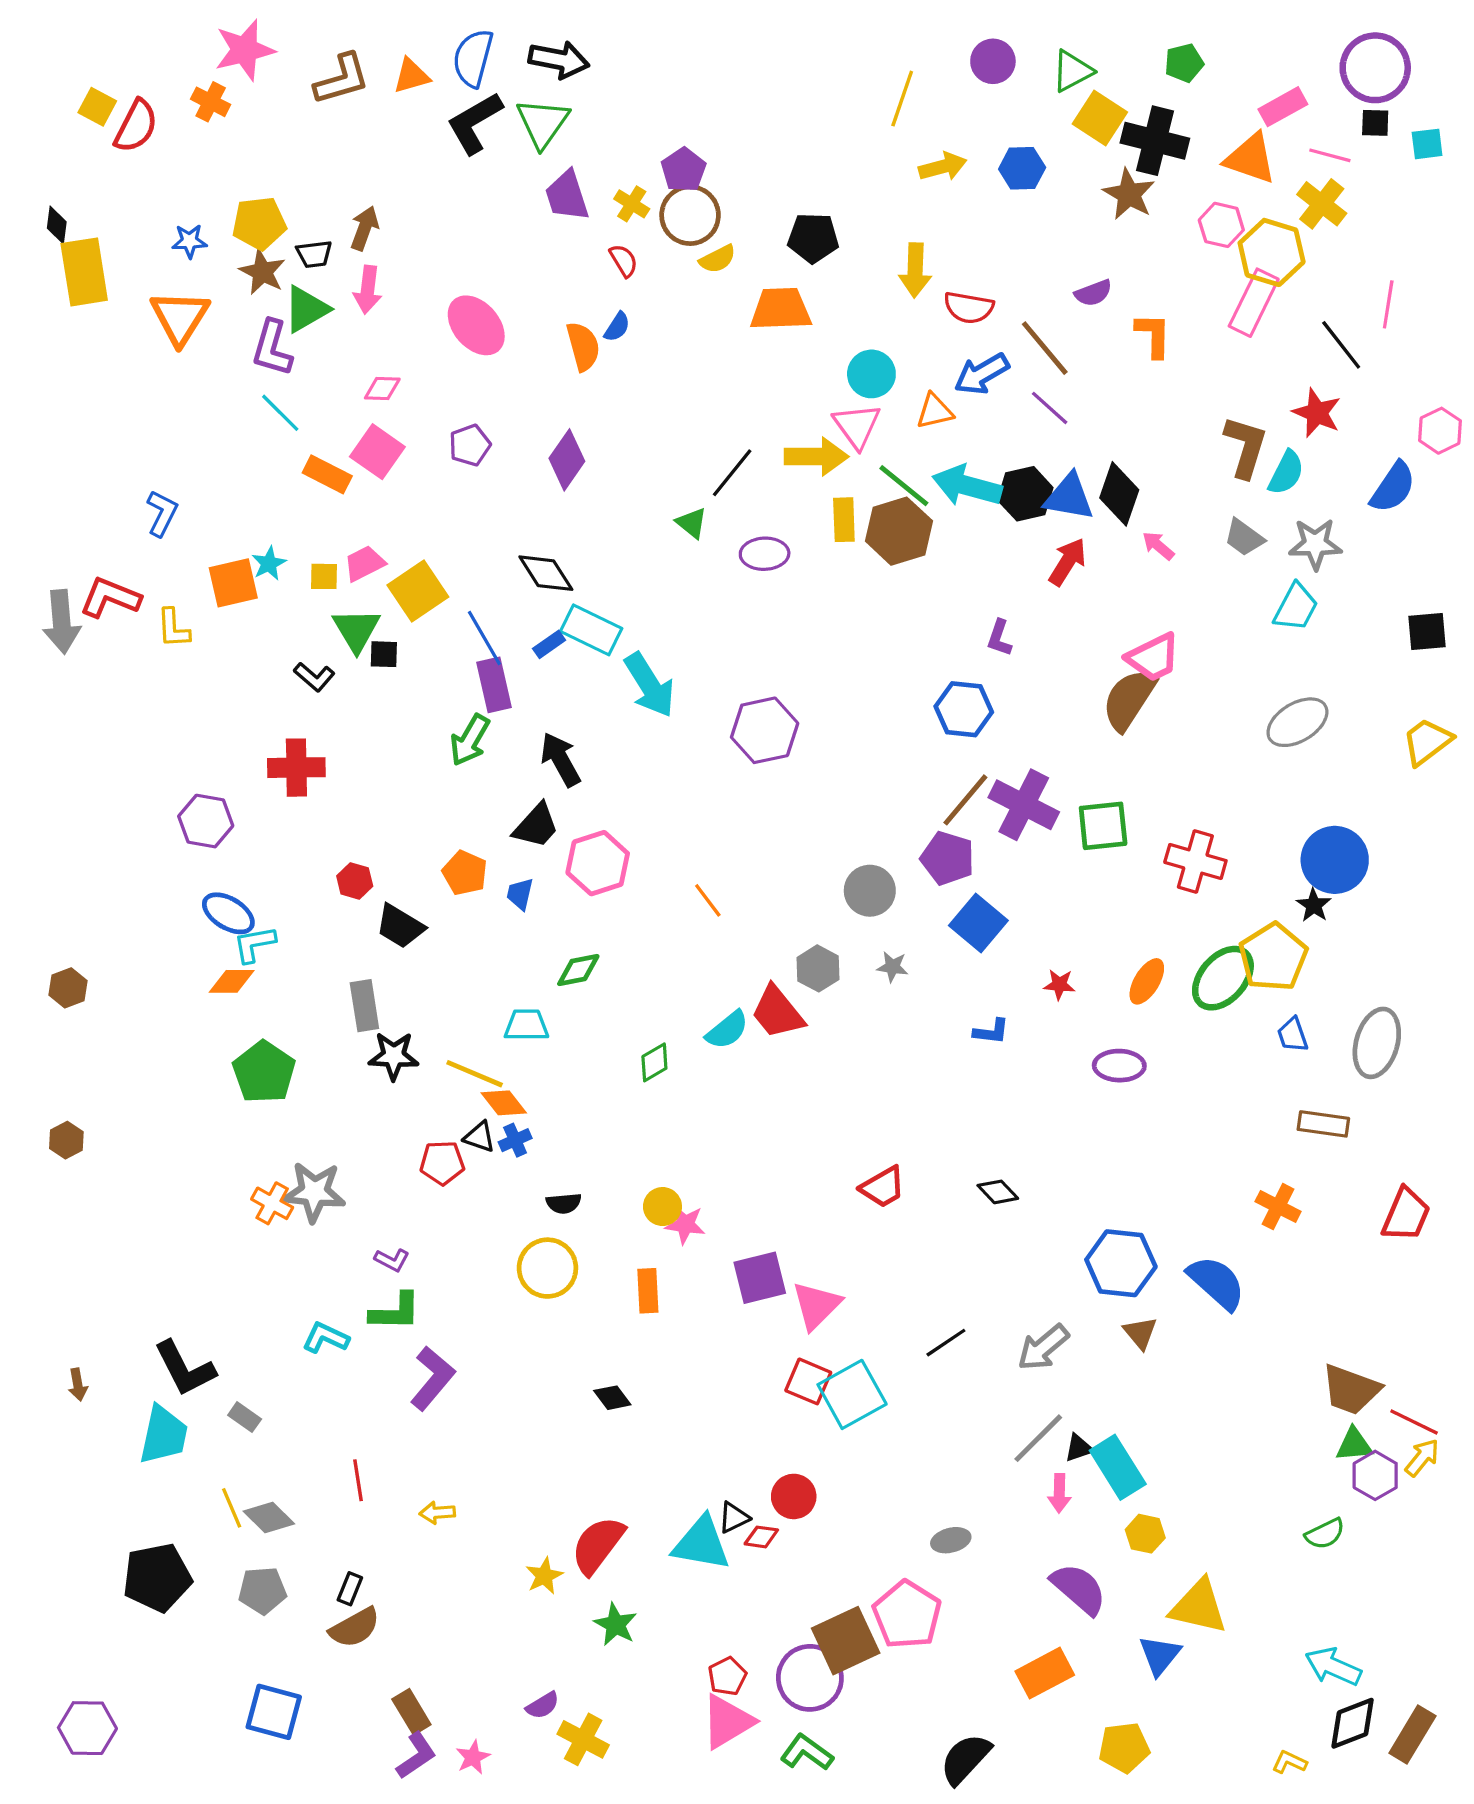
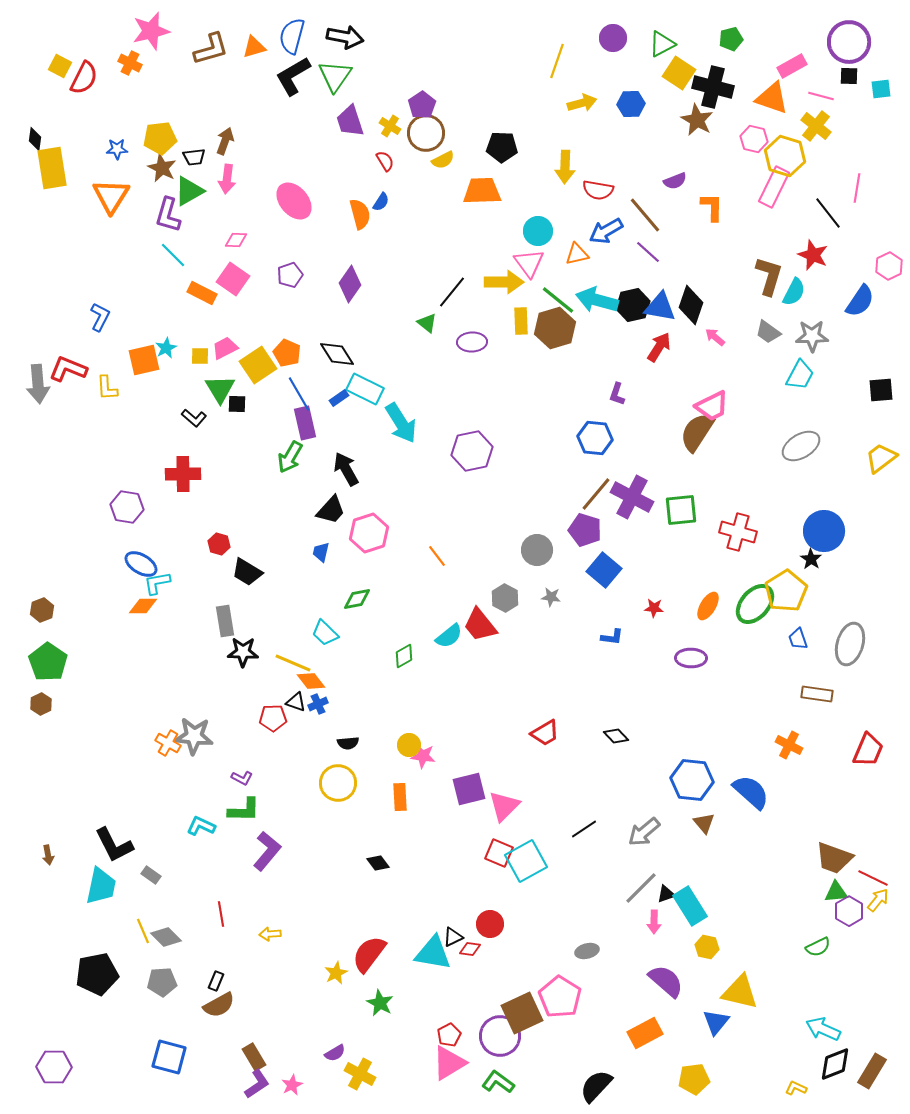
orange pentagon: (465, 873) -> (287, 353), moved
cyan trapezoid: (526, 1025) -> (325, 633), turned -136
green pentagon: (264, 1072) -> (48, 662), moved

